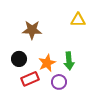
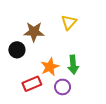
yellow triangle: (78, 20) -> (69, 22), moved, turned -49
black circle: (19, 59) -> (17, 50), moved

